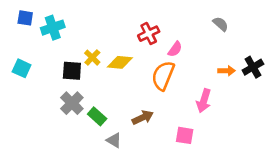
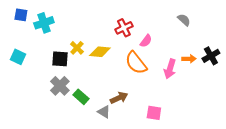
orange semicircle: (163, 76) -> (136, 63), turned -60
pink arrow: (204, 101) -> (170, 69), moved
gray triangle: (114, 140) -> (104, 112), moved

